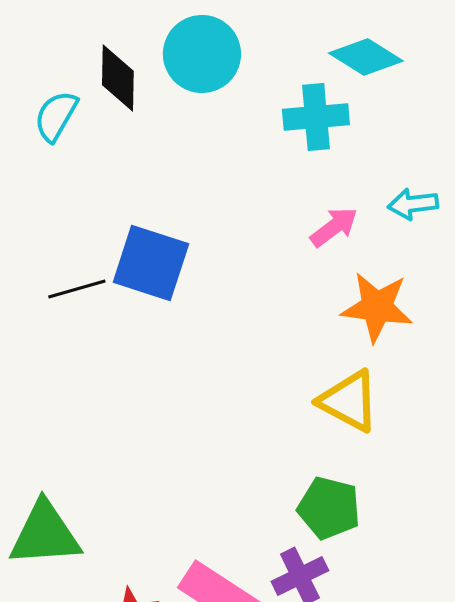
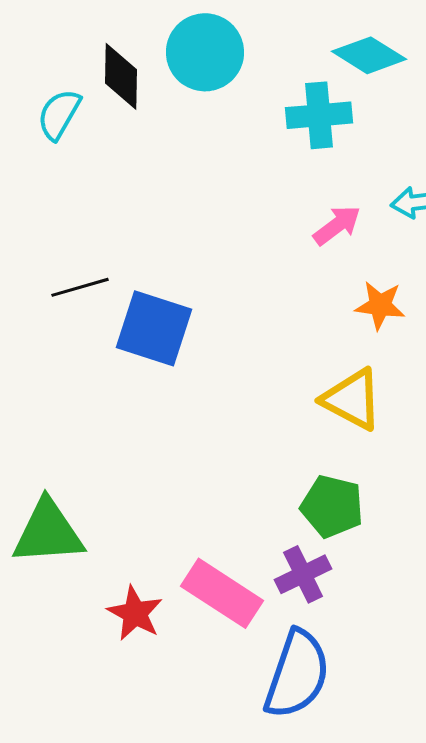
blue square: (151, 263) -> (154, 328), moved
orange star: (377, 307) -> (380, 305), size x0.7

